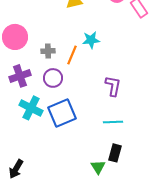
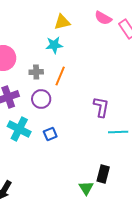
cyan star: (91, 40) -> (54, 45), moved
blue square: (62, 113) -> (50, 134), size x0.5
cyan line: (113, 122) -> (118, 132), moved

